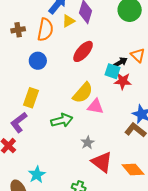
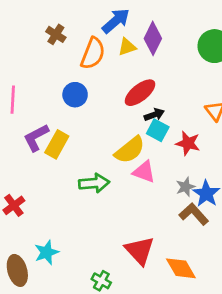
brown cross: (18, 30) -> (56, 34), moved, turned 32
black arrow: (121, 62) -> (154, 115), moved
cyan square: (113, 71) -> (158, 130), moved
purple L-shape: (19, 122) -> (36, 138), moved
gray star: (88, 143) -> (185, 187), moved

